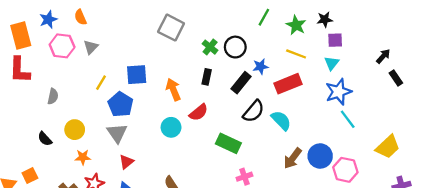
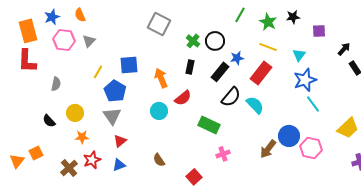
purple square: (335, 40) -> (319, 31), moved
red rectangle: (288, 84) -> (261, 73), turned -30
brown arrow: (293, 158) -> (268, 149), moved

